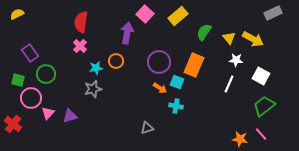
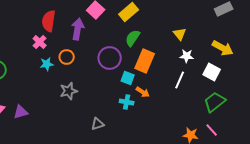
red semicircle: (81, 22) -> (49, 21), moved
green semicircle: (204, 32) -> (133, 38), moved
yellow arrow: (253, 39) -> (223, 48), moved
pink cross: (80, 46) -> (40, 42), moved
orange arrow: (160, 88) -> (143, 92), moved
gray star: (93, 89) -> (69, 91), moved

